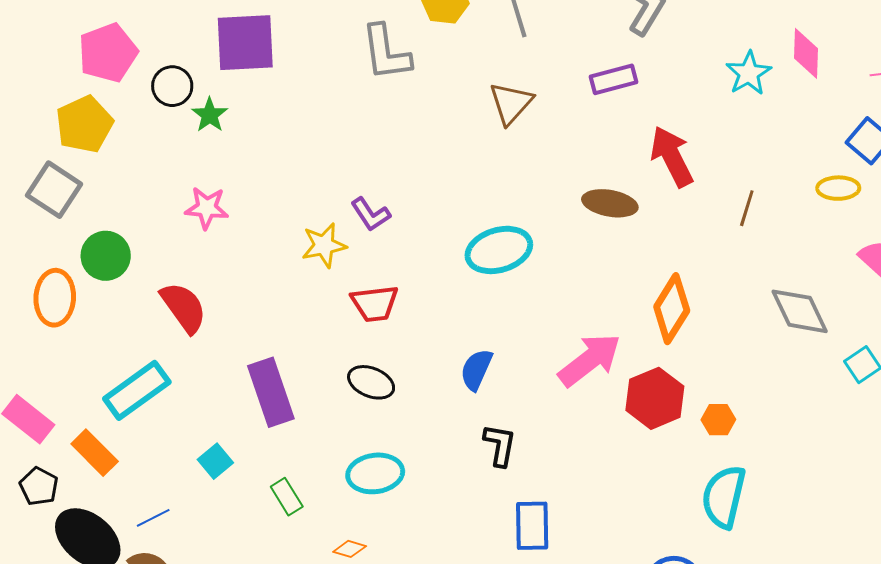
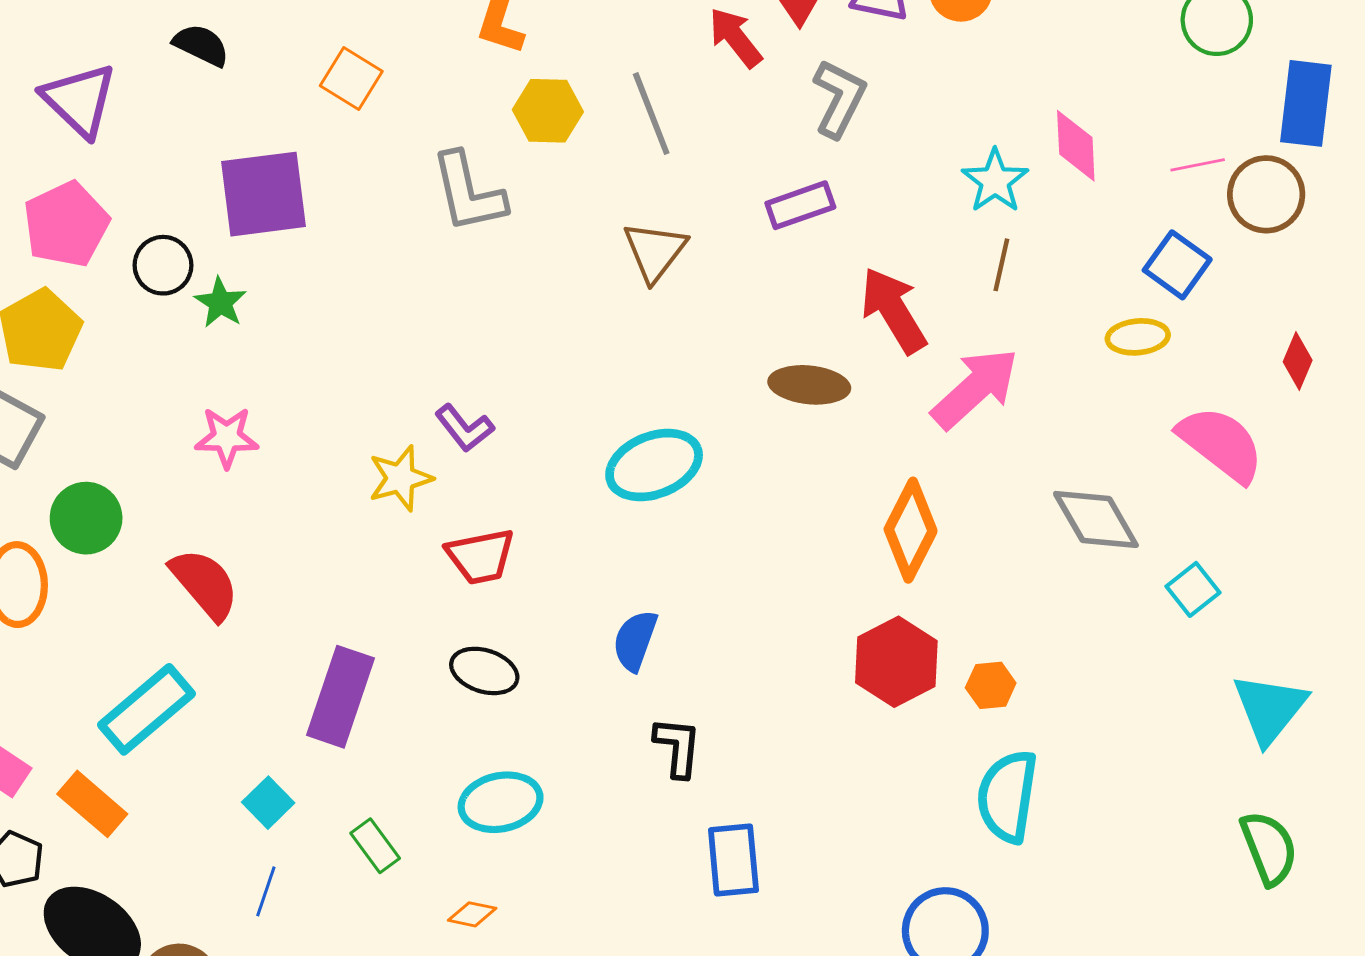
brown line: (747, 208) -> (1001, 265), moved
pink arrow: (590, 360) -> (975, 388), moved
purple rectangle: (271, 392) -> (340, 697), turned 42
blue line: (153, 518) -> (266, 891), moved, turned -40

